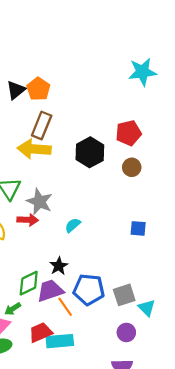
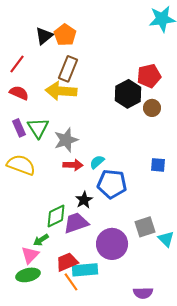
black hexagon: (90, 152) -> (128, 94), moved
gray star: (39, 202) -> (66, 140), turned 30
red arrow: (28, 220) -> (73, 165), moved
blue pentagon: (89, 290) -> (112, 184), moved
orange line: (65, 307) -> (71, 282), moved
purple circle: (126, 332) -> (112, 244), moved, size x1.8

